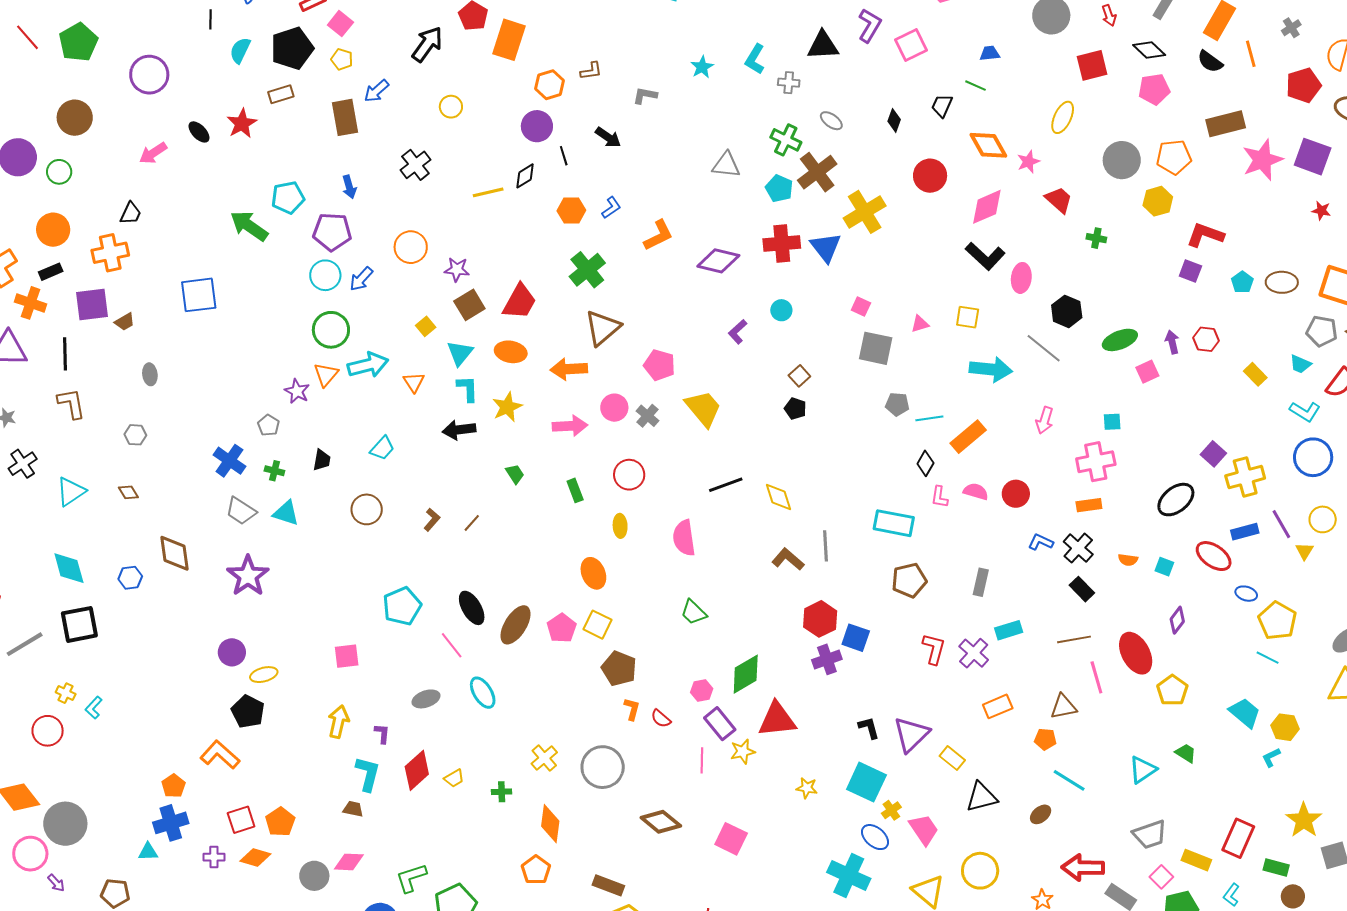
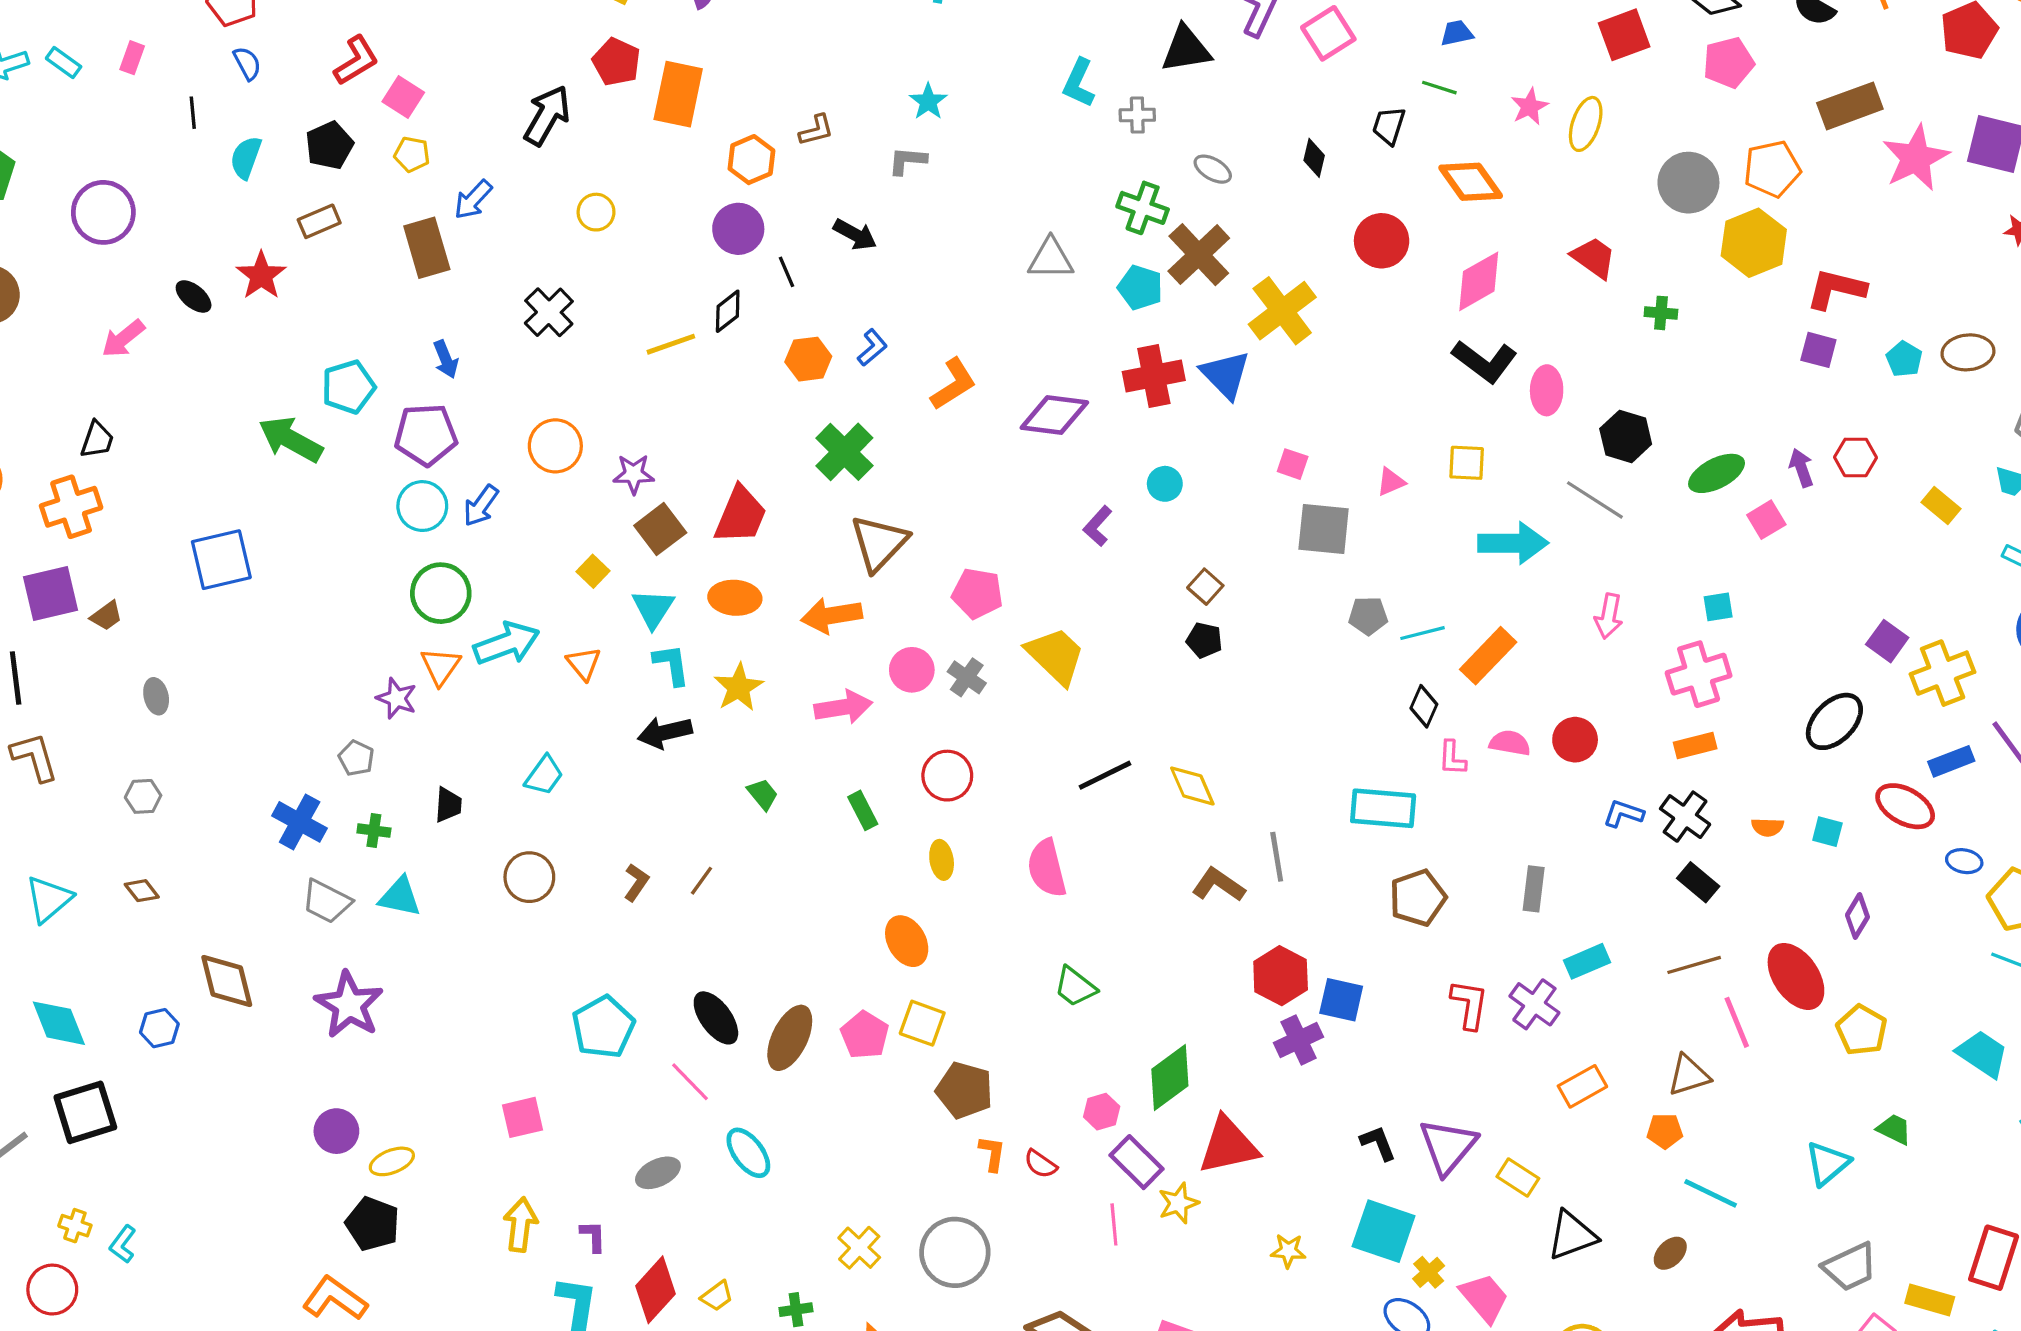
black pentagon: (292, 48) -> (329, 145), size x0.7
cyan star: (702, 67) -> (928, 102), moved
pink star: (1028, 162) -> (1530, 107), moved
yellow hexagon: (1158, 201) -> (1754, 243), size x1.4

